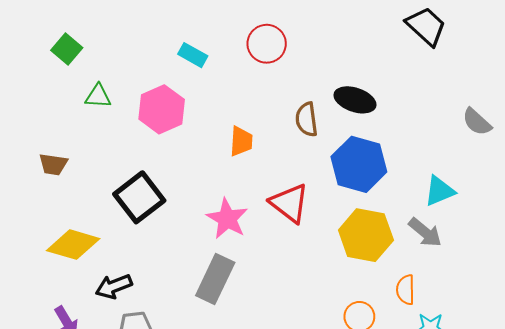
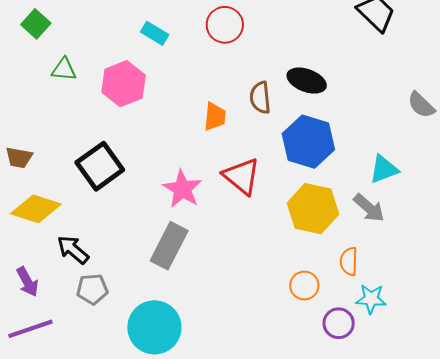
orange trapezoid: (241, 141) -> (215, 117), moved
brown trapezoid: (53, 164) -> (19, 158), moved
black arrow: (114, 286) -> (73, 250), turned 60

